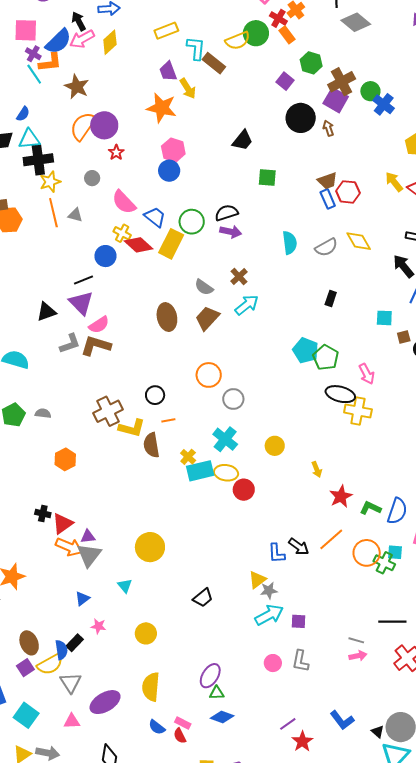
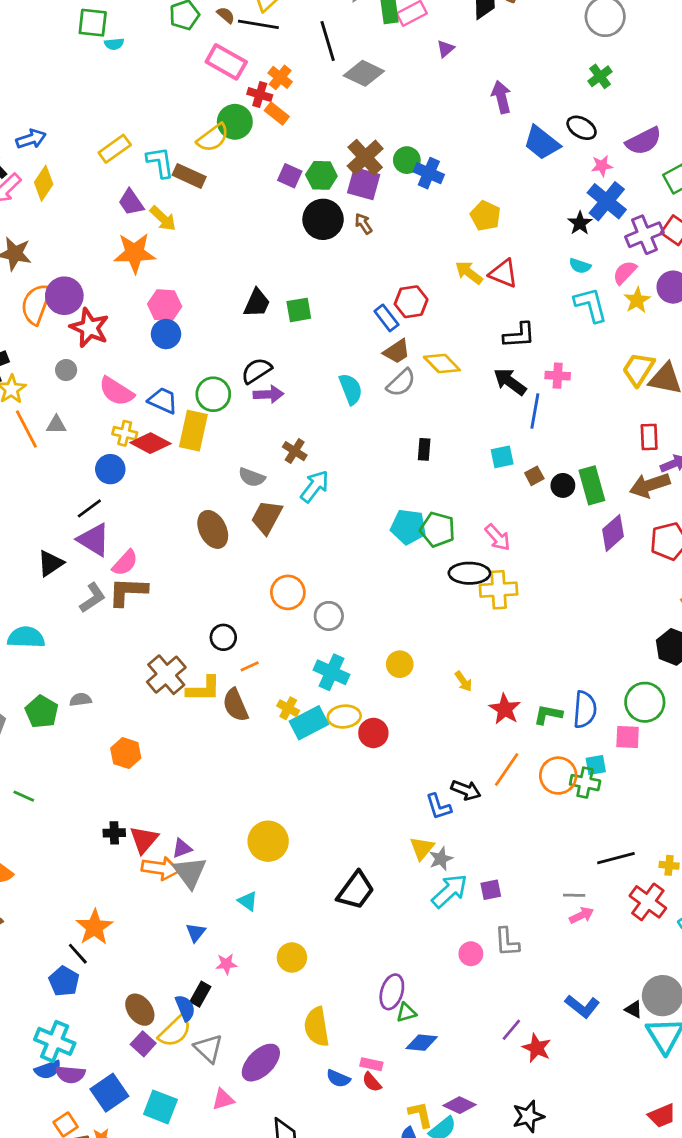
green hexagon: (311, 63) -> (321, 175), moved
black trapezoid: (243, 140) -> (257, 303), moved
red star: (116, 152) -> (90, 328), size x1.8
brown trapezoid: (327, 181) -> (397, 351), moved
black trapezoid: (203, 598) -> (356, 891), size x1.4

